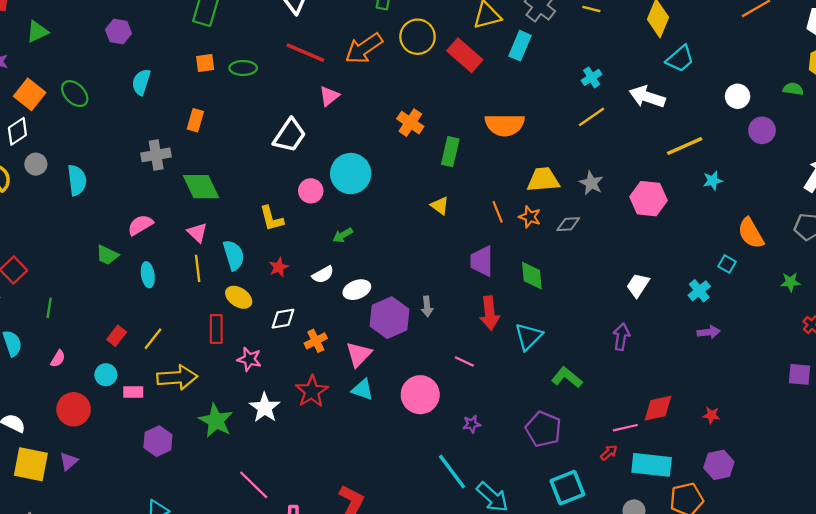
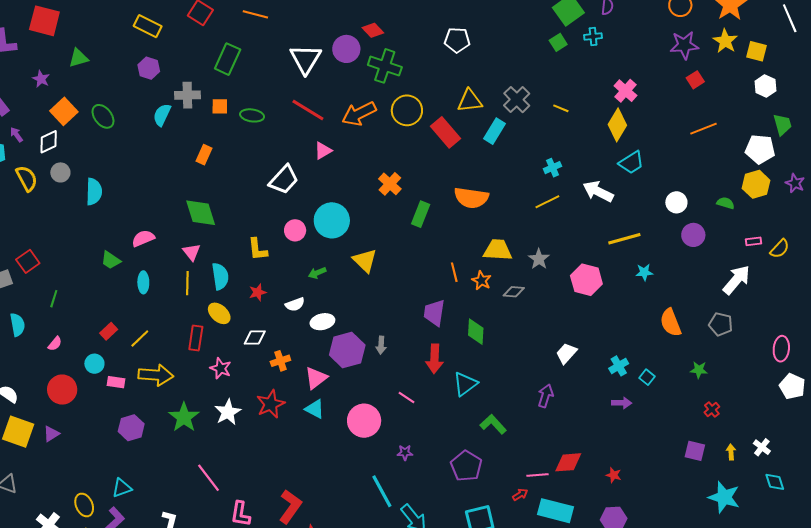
gray cross: (156, 155) -> (187, 95), moved
yellow triangle: (440, 206) -> (365, 261), moved, size x1.5
cyan square: (727, 264) -> (647, 377), moved

